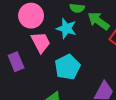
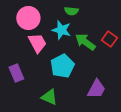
green arrow: (99, 21) -> (85, 42), moved
purple rectangle: (16, 62) -> (16, 73), moved

